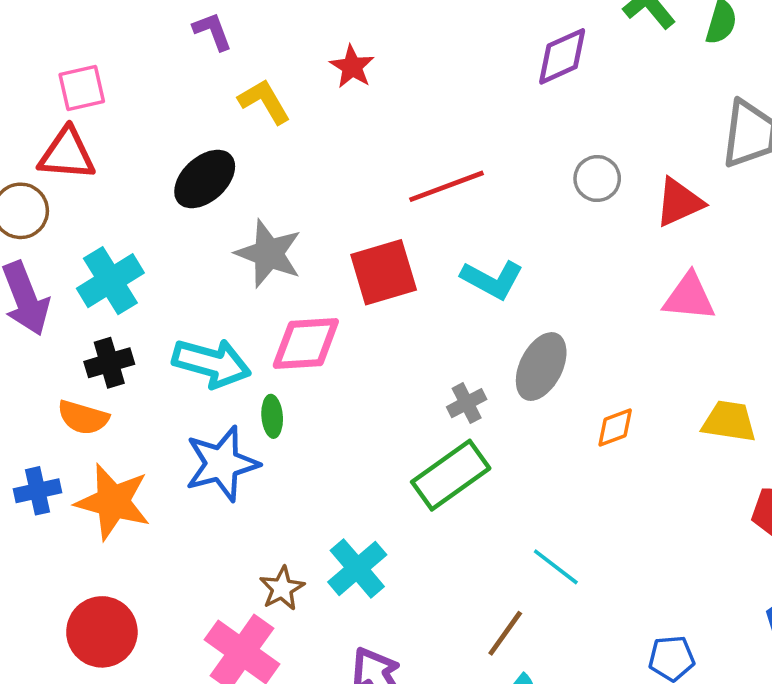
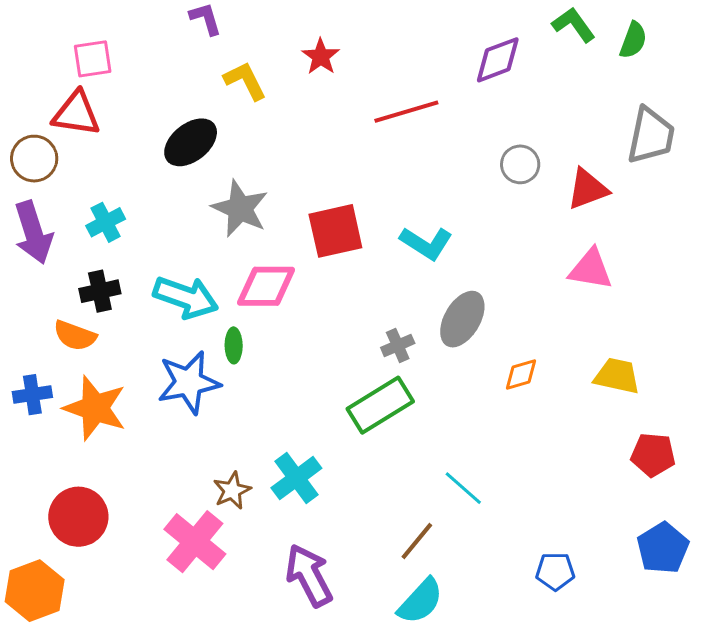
red line: (446, 186) -> (406, 112), moved
cyan cross: (110, 281) -> (106, 222), size x0.7

